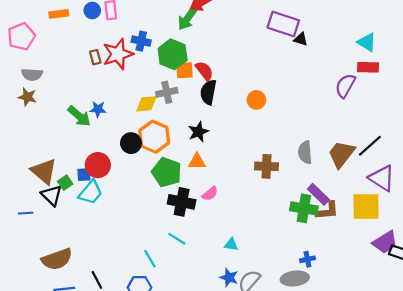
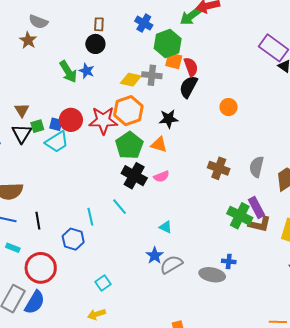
red star: (118, 54) -> (103, 120), moved
black circle: (131, 143) -> (95, 44), moved
brown triangle: (44, 171) -> (22, 110), size x0.6

